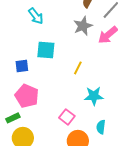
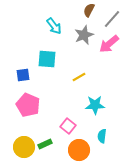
cyan arrow: (36, 16) -> (54, 26), moved
yellow line: (78, 68) -> (79, 77), turned 32
green rectangle: (13, 118) -> (45, 144), moved

